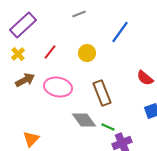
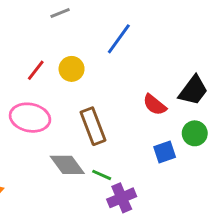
red line: (50, 52) -> (36, 70), moved

